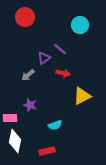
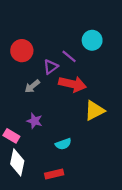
red circle: (25, 17) -> (22, 51), moved
cyan circle: (80, 25) -> (92, 40), moved
red arrow: (63, 73) -> (73, 84), size x1.6
pink rectangle: (10, 118) -> (11, 136), turned 32

